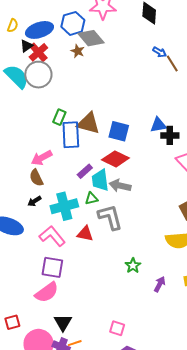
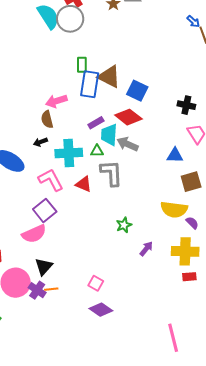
green rectangle: (59, 117) -> (82, 65), turned -35
blue triangle: (158, 125) -> (175, 155), moved
purple square: (52, 267) -> (45, 210), turned 30

